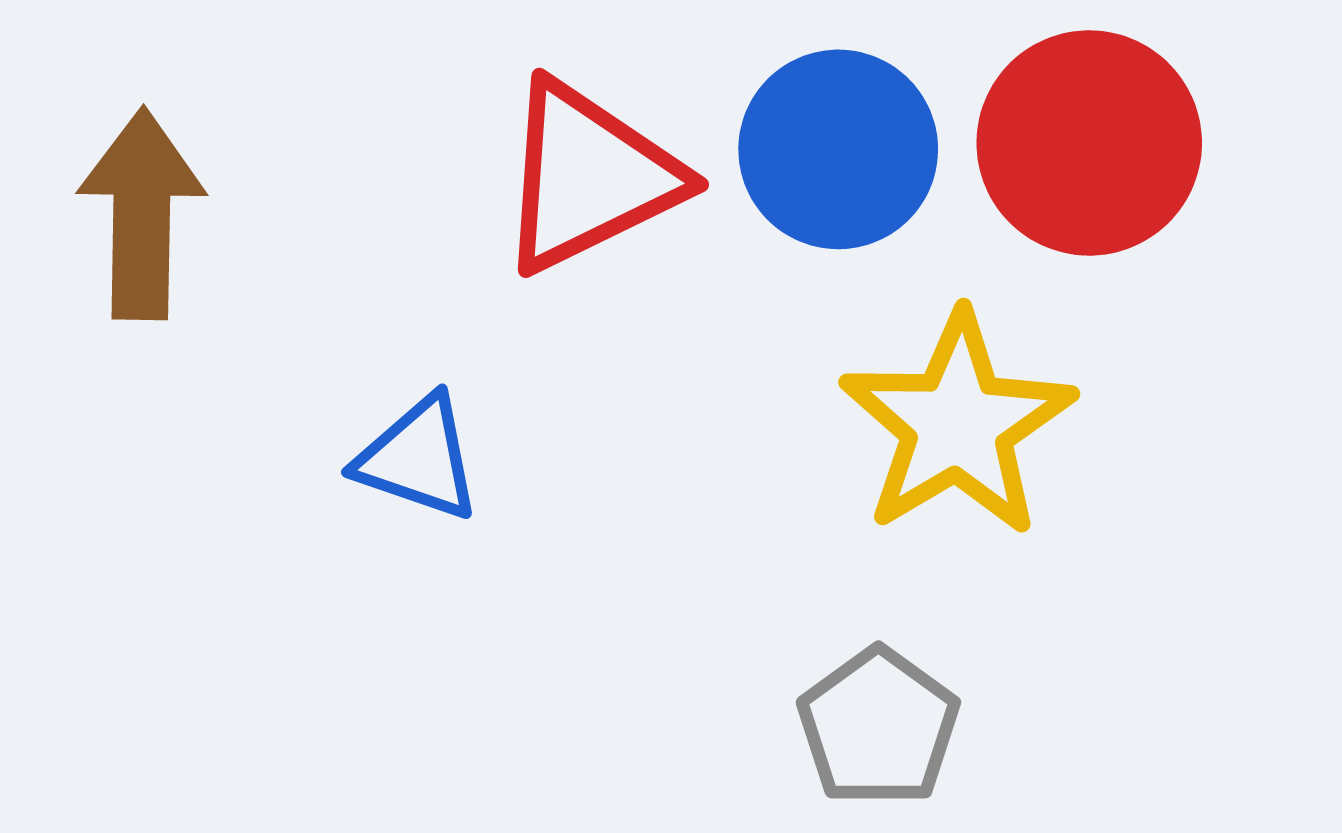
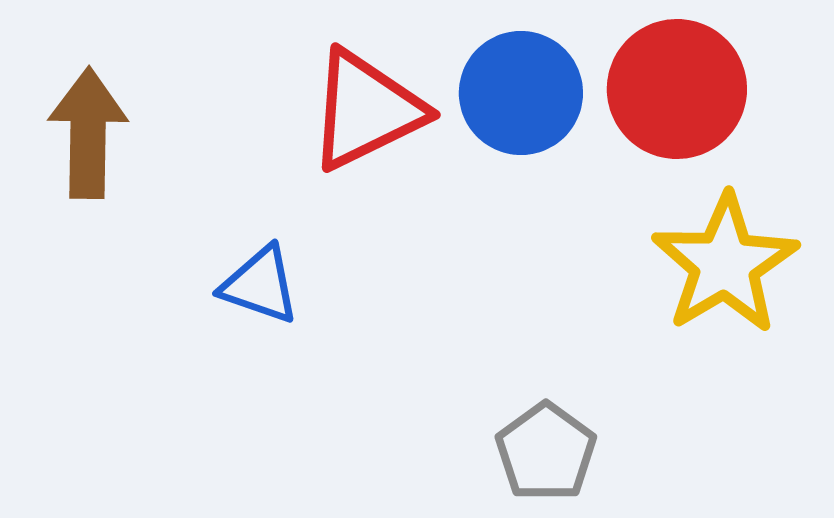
yellow star: (957, 425) -> (725, 264), moved

